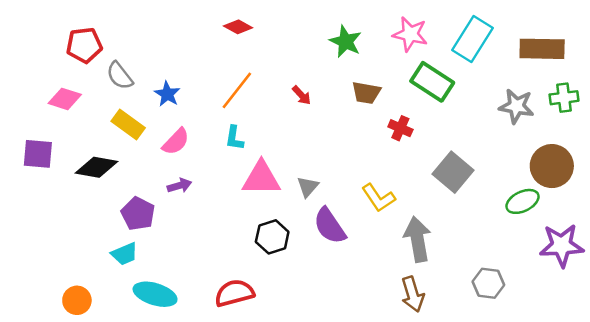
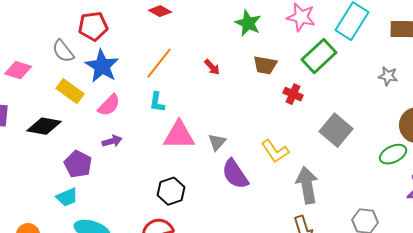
red pentagon: (84, 45) -> (93, 26), moved
green rectangle: (432, 82) -> (319, 56), turned -76
blue star: (167, 94) -> (102, 66), size x1.6
gray star: (516, 106) -> (388, 76), size x0.7
black hexagon: (272, 237) -> (171, 191), moved

